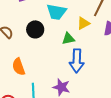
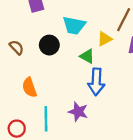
green triangle: (68, 39) -> (87, 56), turned 40

